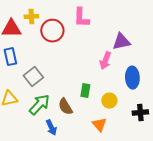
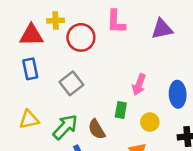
purple triangle: (121, 42) -> (162, 29), moved
pink arrow: (105, 61) -> (139, 85), moved
gray square: (33, 77) -> (71, 83), moved

